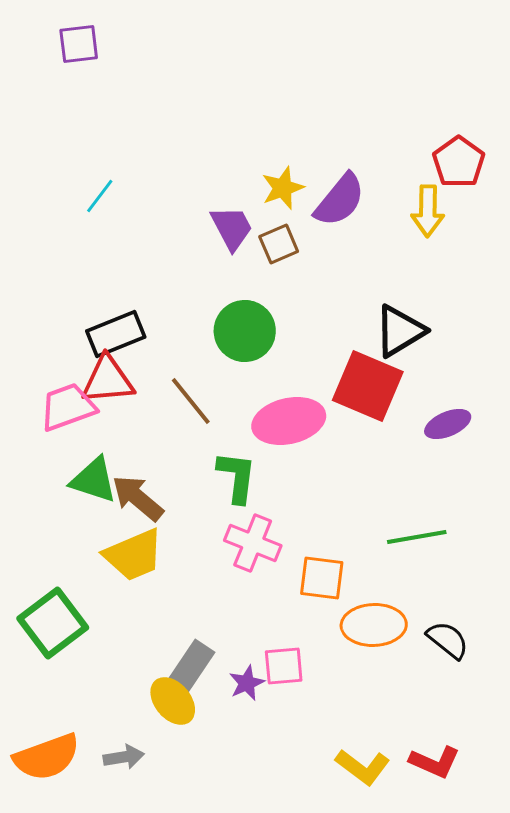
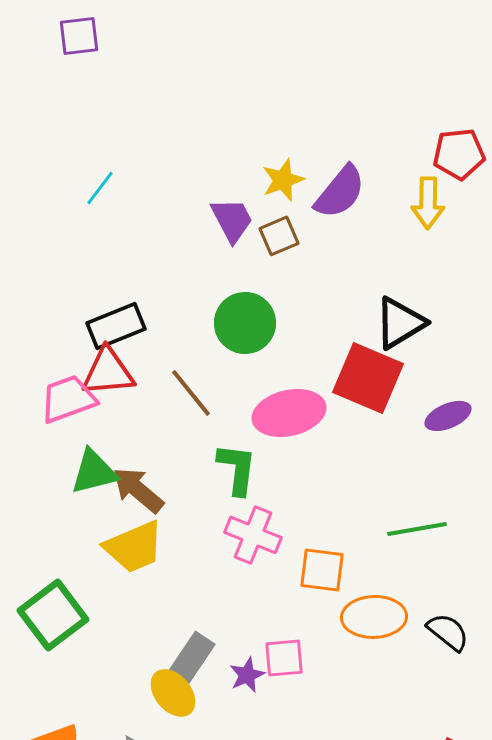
red pentagon: (459, 162) -> (459, 154), turned 30
green triangle: (94, 480) -> (94, 472), turned -32

